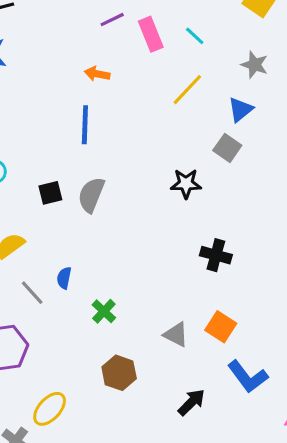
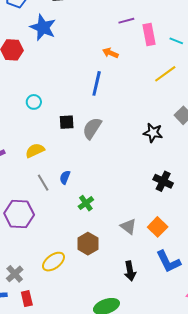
cyan line: (195, 36) -> (176, 41), turned -32
black arrow: (191, 402) -> (130, 271), turned 114
yellow ellipse: (50, 409) -> (54, 262), moved

